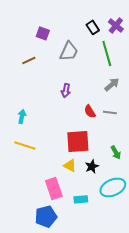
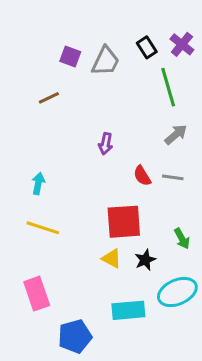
gray trapezoid: (69, 51) -> (105, 61), moved
pink rectangle: (54, 188) -> (37, 294), moved
cyan rectangle: (81, 199) -> (128, 310), size x1.5

